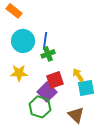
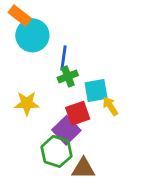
cyan circle: (23, 41) -> (32, 35), moved
cyan square: (86, 88) -> (96, 91), moved
brown triangle: (76, 115) -> (83, 168), moved, turned -42

